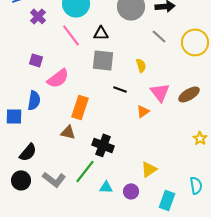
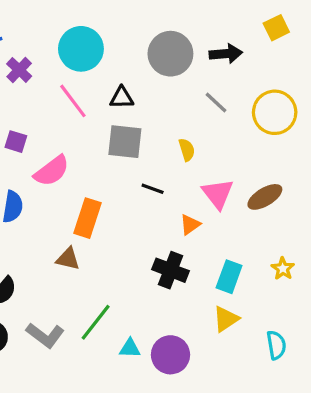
black cross: (103, 145) -> (170, 270), moved
yellow triangle: (149, 169) -> (226, 319), moved
purple circle: (131, 191) -> (170, 355), size x1.5
cyan rectangle: (167, 200) -> (229, 277), moved

